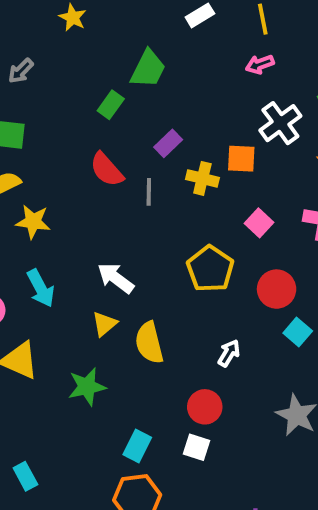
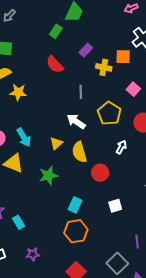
gray line: (149, 192) -> (81, 92), moved
white arrow: (116, 278) -> (76, 121), moved
cyan arrow: (41, 288) -> (24, 137), moved
white arrow: (229, 353) -> (121, 147), moved
red circle: (205, 407) -> (100, 173), moved
white square: (197, 447) -> (115, 206), moved, turned -32

